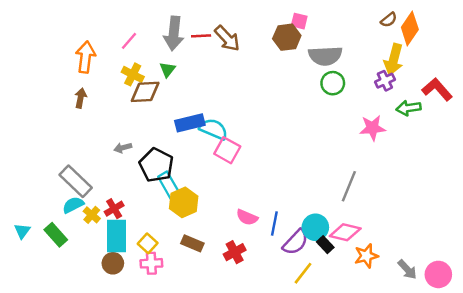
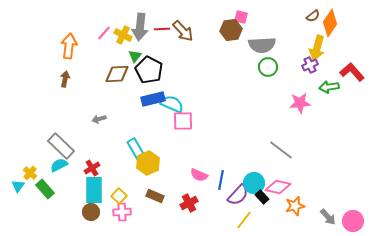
yellow cross: (133, 74) -> (123, 35), moved
pink square: (227, 150) -> (183, 121), turned -30
black pentagon: (156, 165) -> (149, 70), moved
gray line: (349, 186) -> (281, 150), turned -75
yellow cross: (92, 215) -> (30, 173), moved

